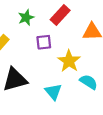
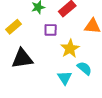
cyan triangle: (53, 92) -> (65, 78), moved

